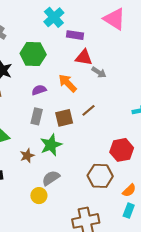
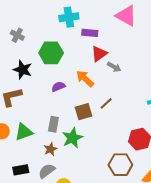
cyan cross: (54, 17) -> (69, 17), turned 36
red triangle: (84, 58) -> (99, 54), turned -42
gray rectangle: (37, 116) -> (53, 124), moved
gray semicircle: (51, 178) -> (47, 171), moved

